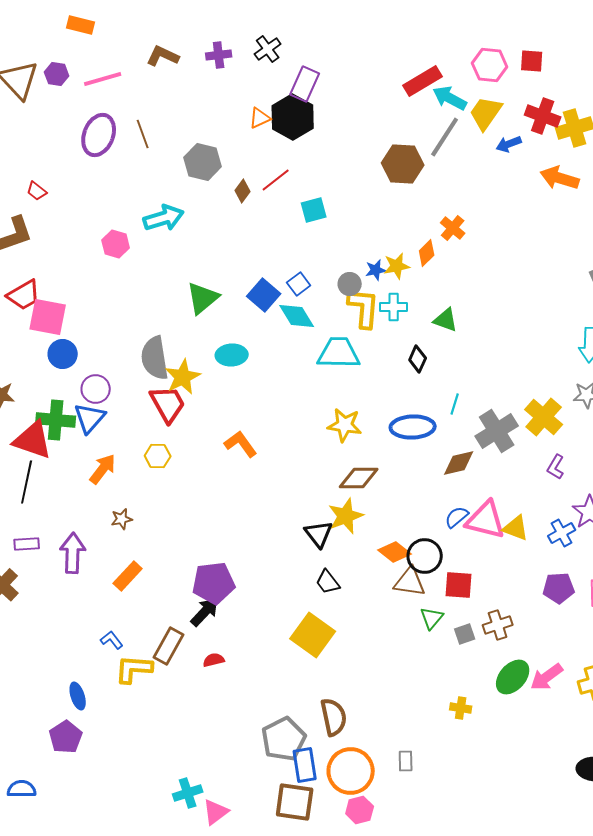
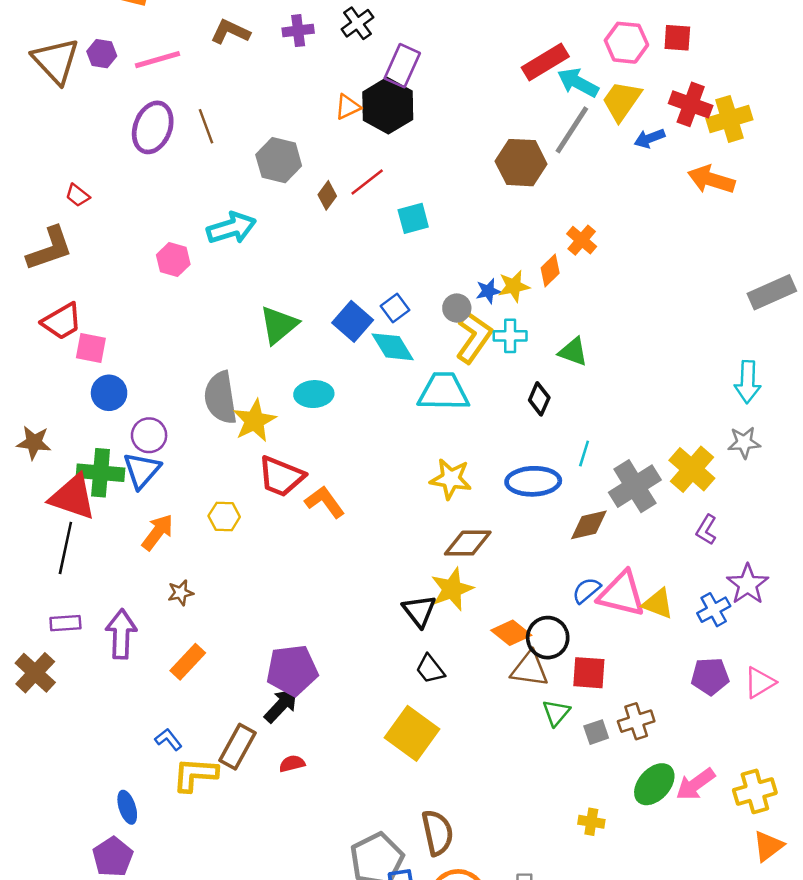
yellow L-shape: (364, 308) -> (474, 337), turned 30
pink square: (48, 317) -> (91, 348), size x0.7
red trapezoid: (168, 404) -> (281, 476), moved, turned 141

